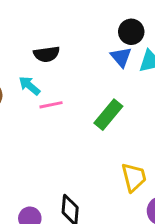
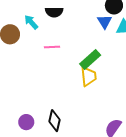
cyan arrow: (29, 86) -> (31, 22), moved
yellow trapezoid: (134, 177) -> (89, 76), moved

